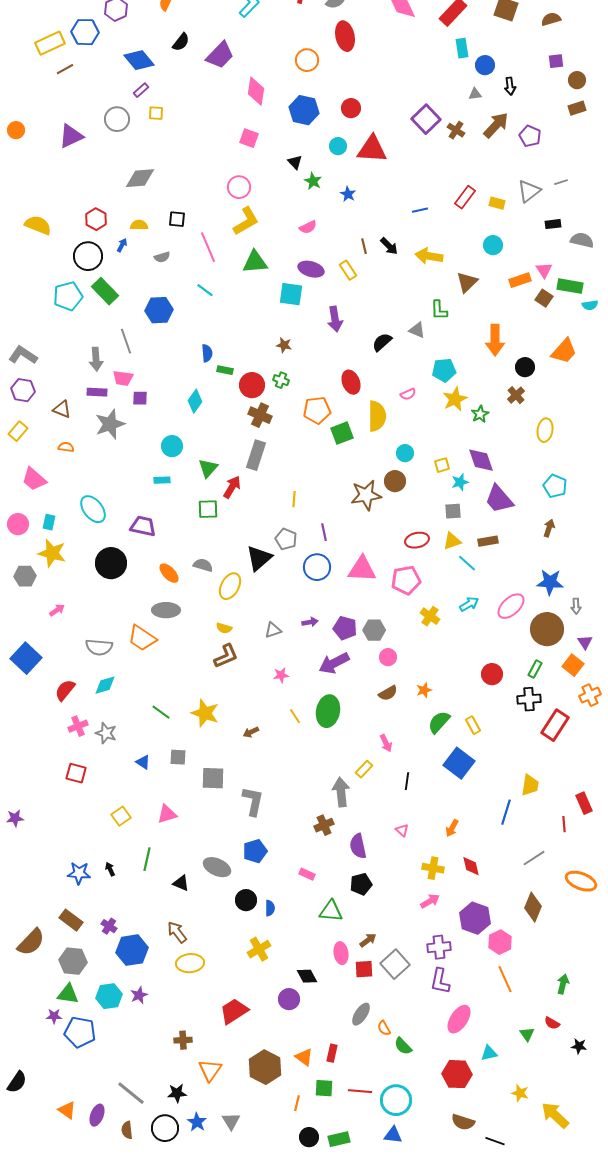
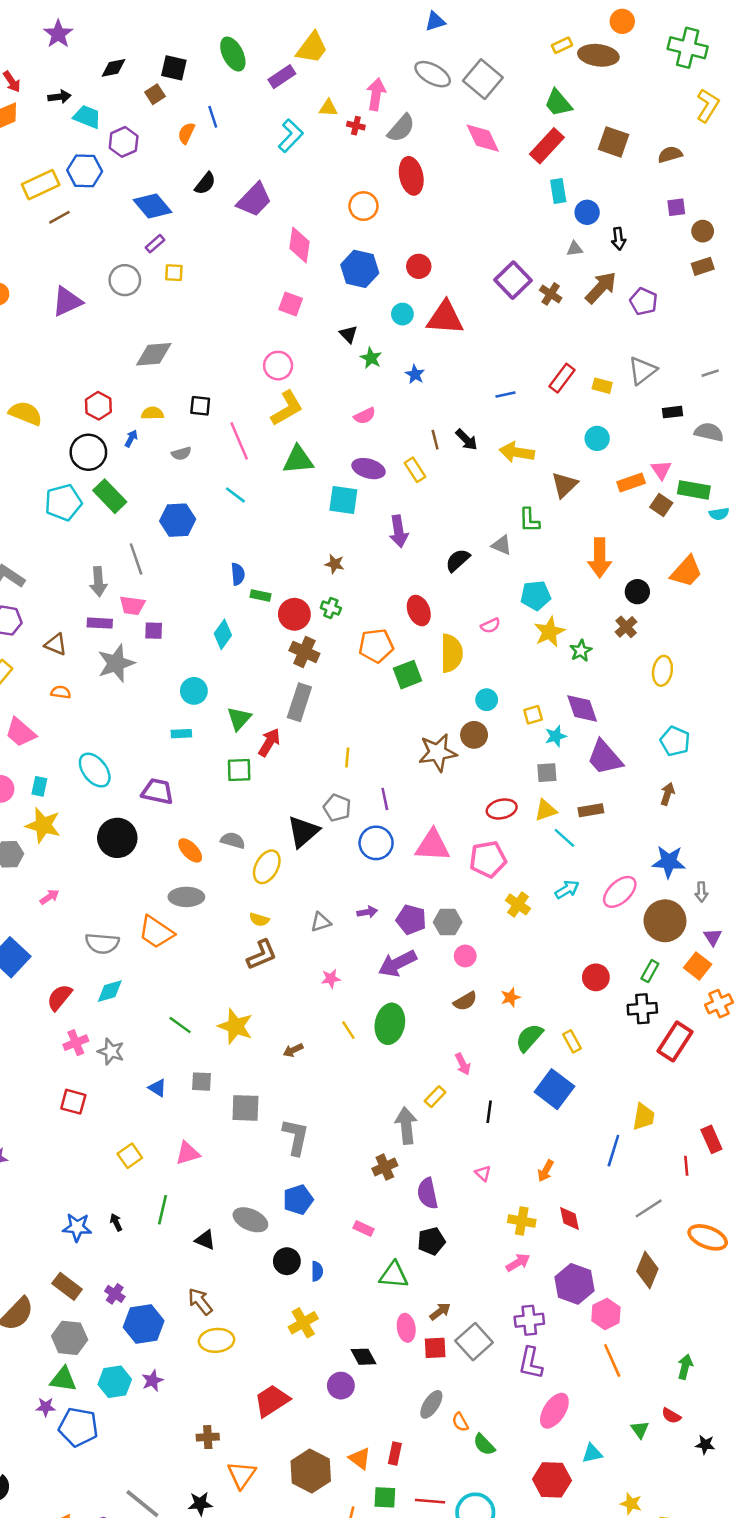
gray line: (561, 182) -> (710, 373), moved

